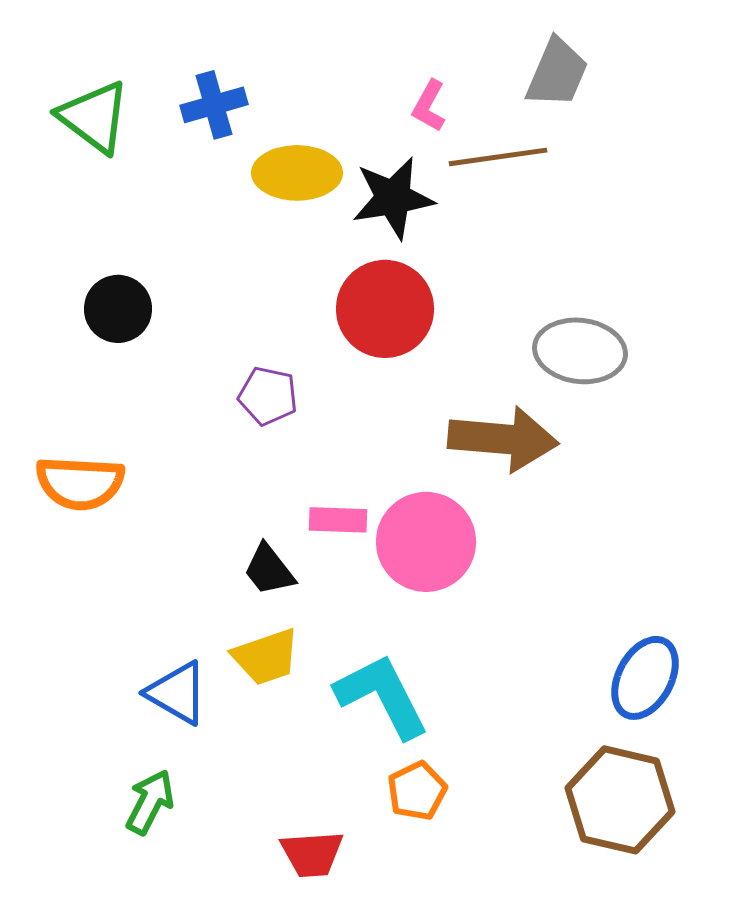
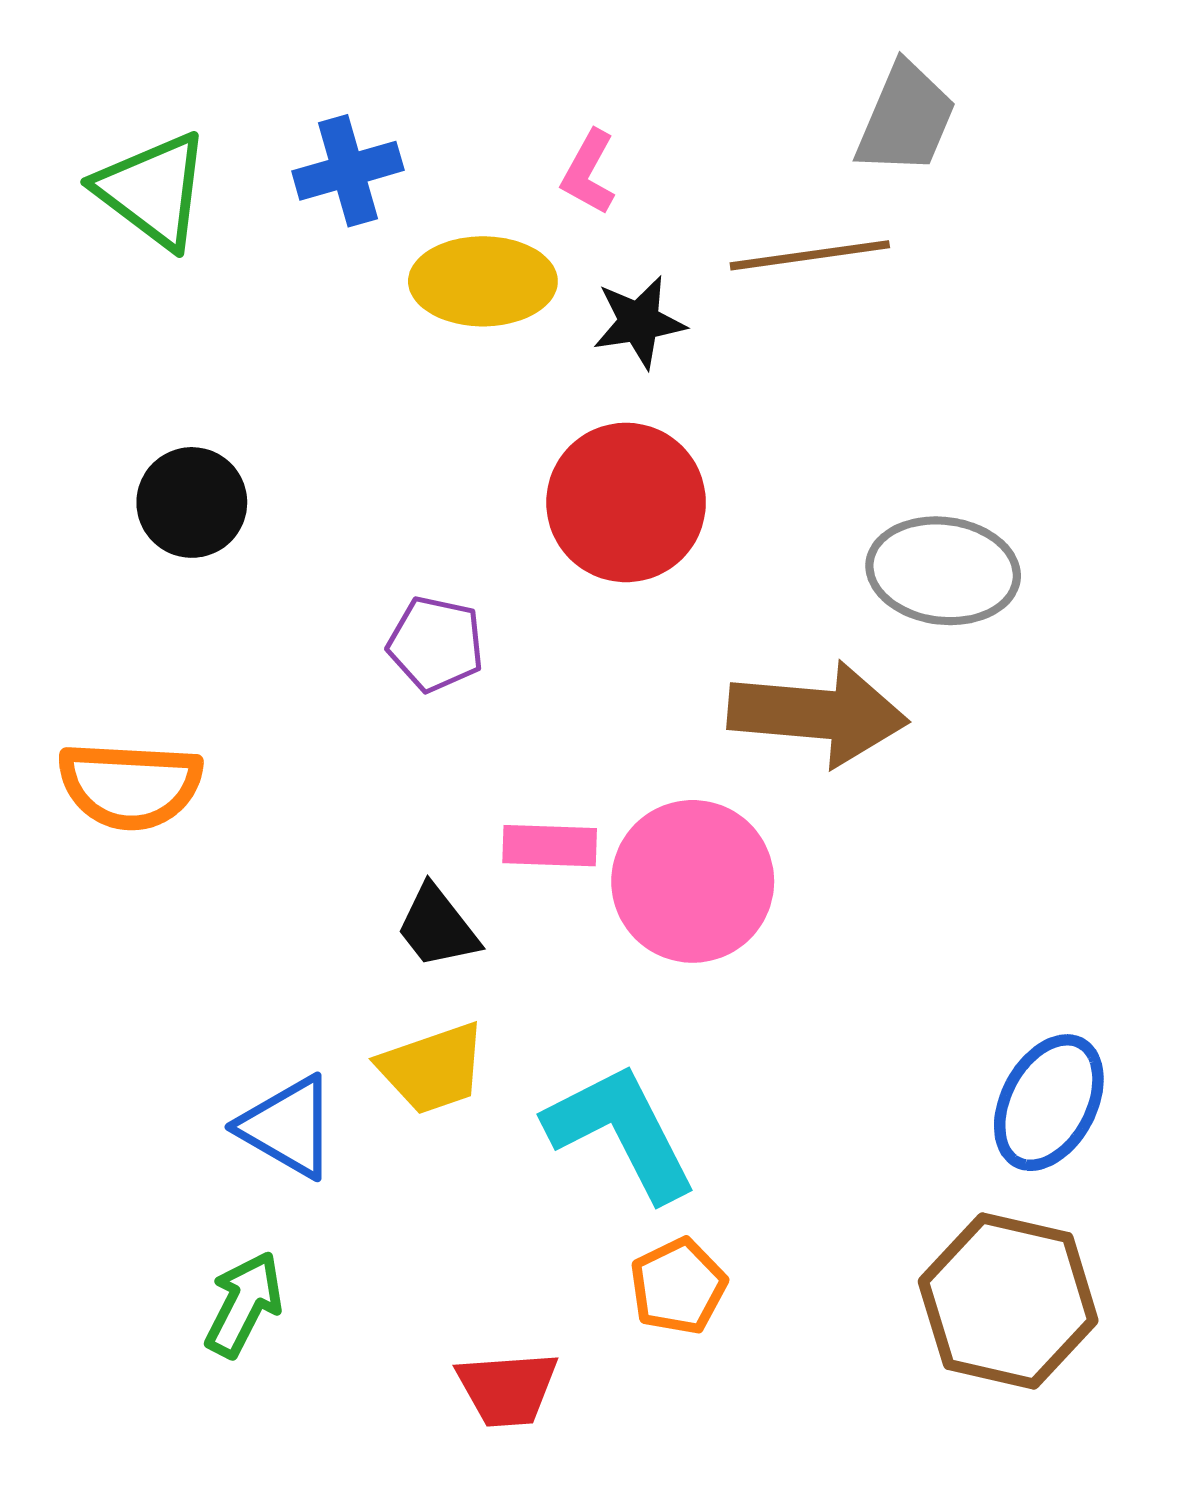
pink L-shape: (429, 106) -> (589, 172), moved
black star: (393, 198) -> (639, 322), size x0.7

